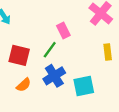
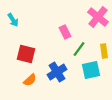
green line: (50, 50) -> (79, 49), moved
cyan square: (84, 86) -> (91, 70), moved

